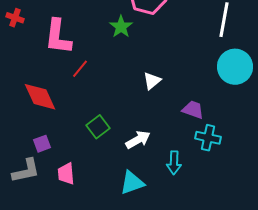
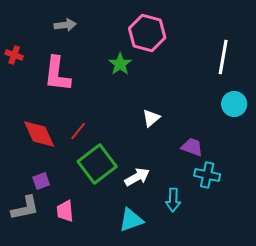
cyan circle: (235, 67) -> (234, 104), size x0.7
red line: (80, 69) -> (78, 131), moved
green square: (98, 127) -> (97, 164), size x1.6

